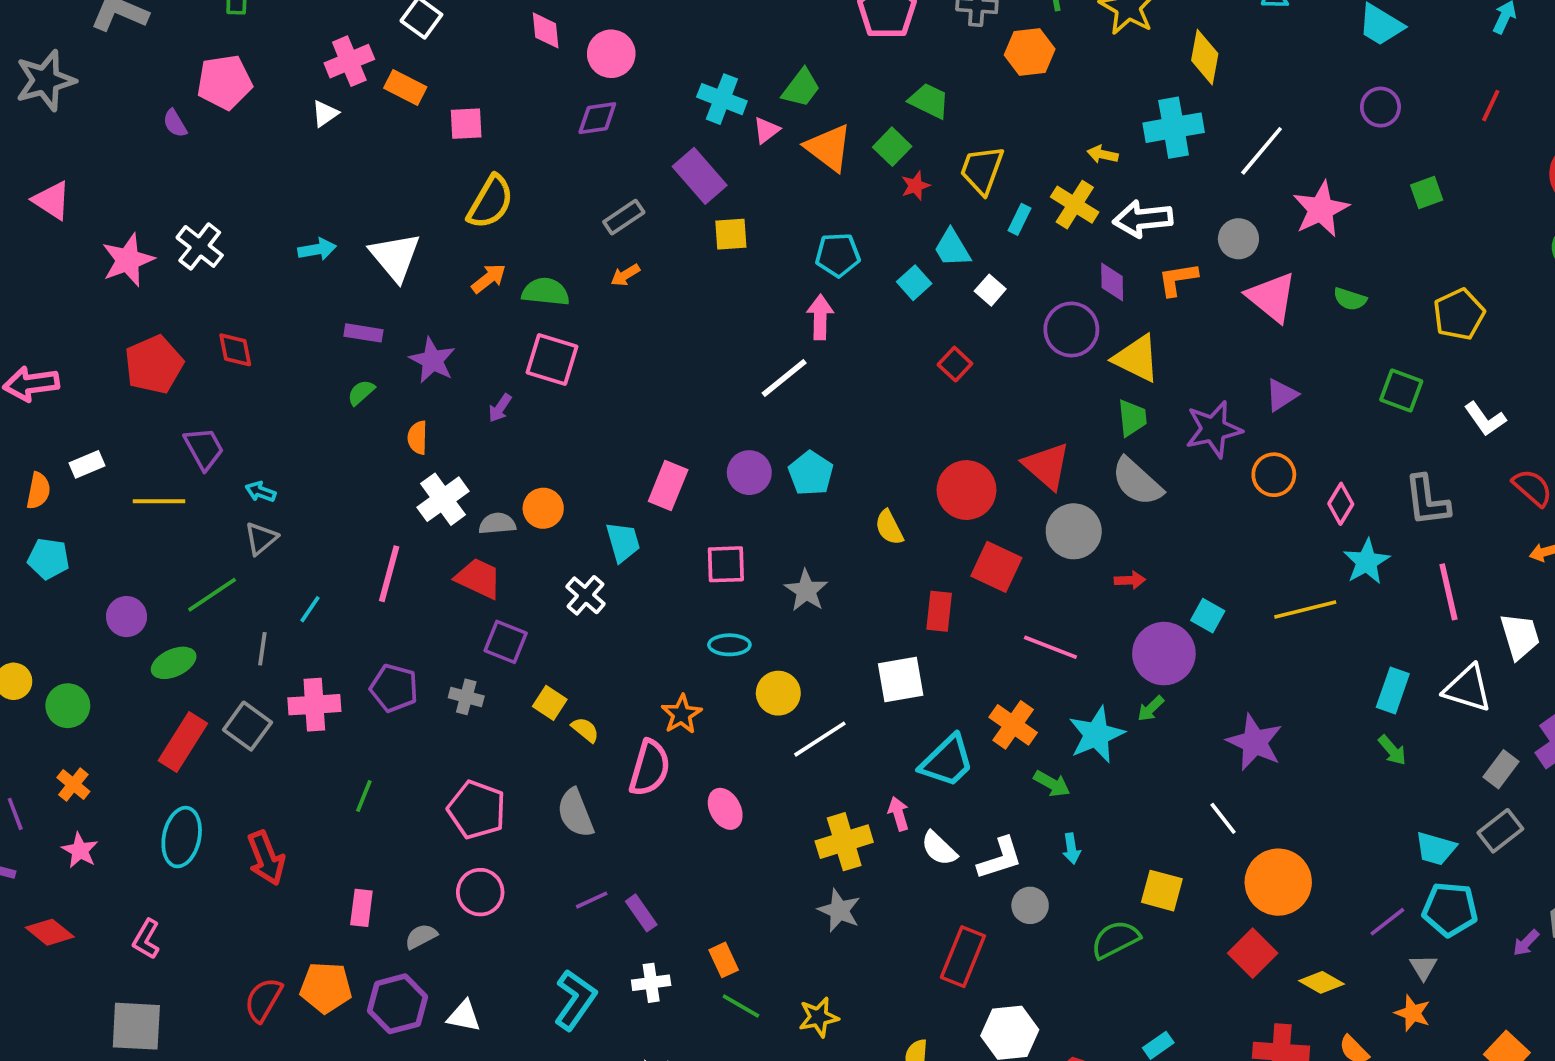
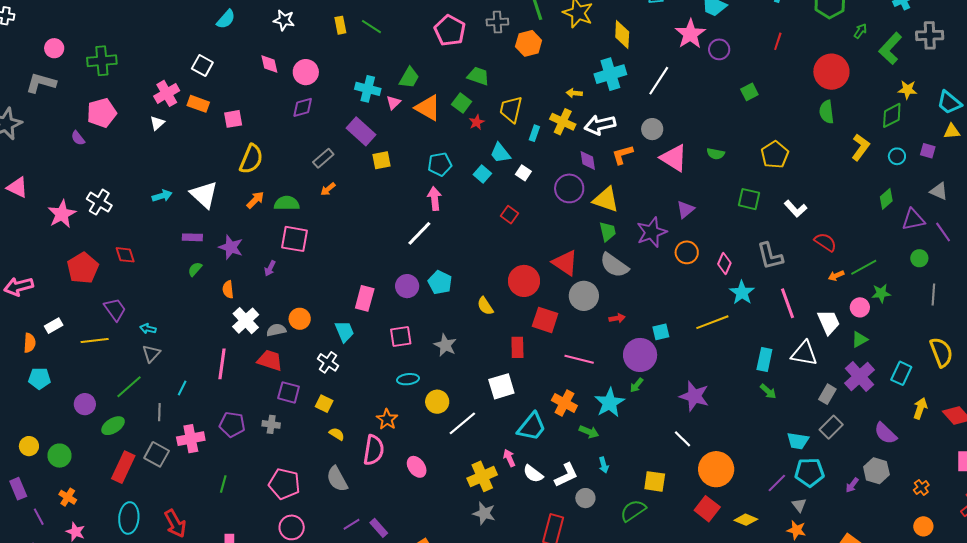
pink star: (1321, 209) -> (690, 34), moved
cyan square: (1208, 616) -> (661, 332), turned -36
yellow square: (550, 703) -> (324, 404), moved

